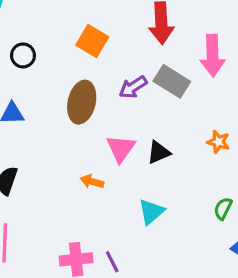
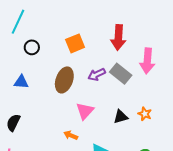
orange square: (92, 41) -> (75, 43), turned 30
black triangle: (159, 152) -> (121, 117), moved
orange arrow: (92, 181) -> (71, 135), moved

